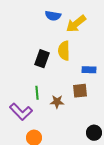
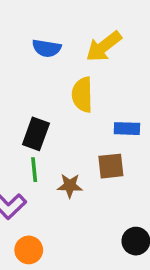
blue semicircle: (53, 16) -> (47, 48), moved
black rectangle: (42, 59) -> (36, 134), moved

